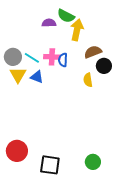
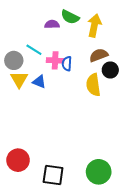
yellow arrow: (77, 30) -> (94, 25), moved
cyan line: (32, 58) -> (34, 50), moved
yellow semicircle: (88, 80) -> (93, 85), size x1.5
green circle: (93, 162) -> (99, 172), size x1.5

